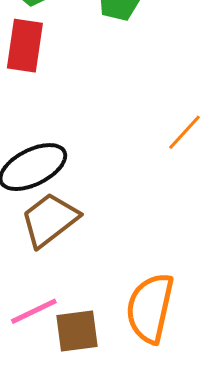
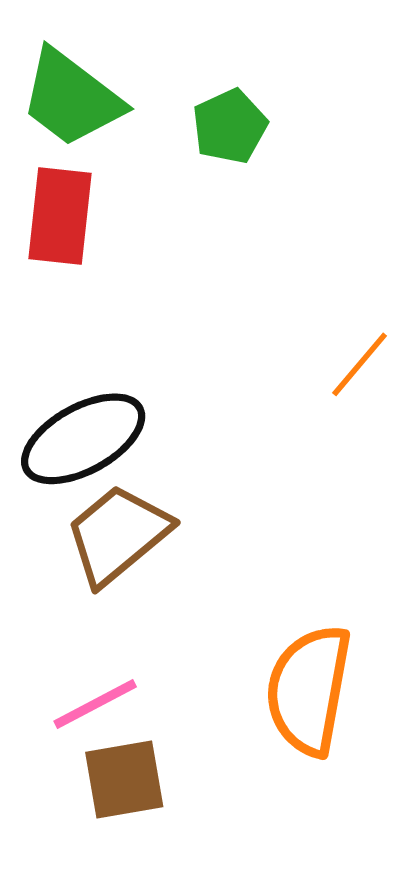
brown square: (77, 331) -> (124, 780), moved

